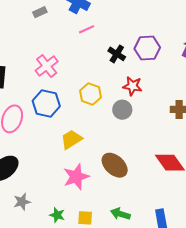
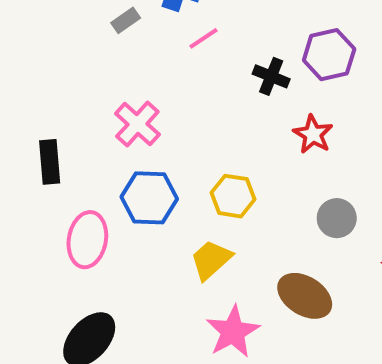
gray rectangle: (40, 12) -> (126, 20), moved
red star: (132, 86) -> (313, 134), turned 30
yellow hexagon: (91, 94) -> (233, 196), moved
gray circle: (122, 110) -> (337, 218), moved

